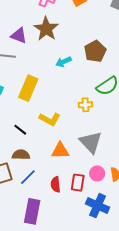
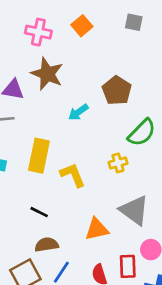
yellow L-shape: (50, 119) -> (73, 175), moved, turned -130

